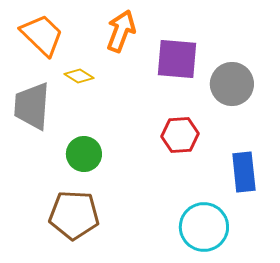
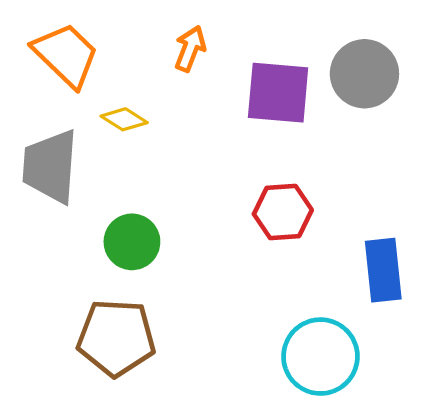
orange arrow: (121, 31) -> (190, 49), size x0.7
gray circle: (232, 84) -> (364, 74), moved

